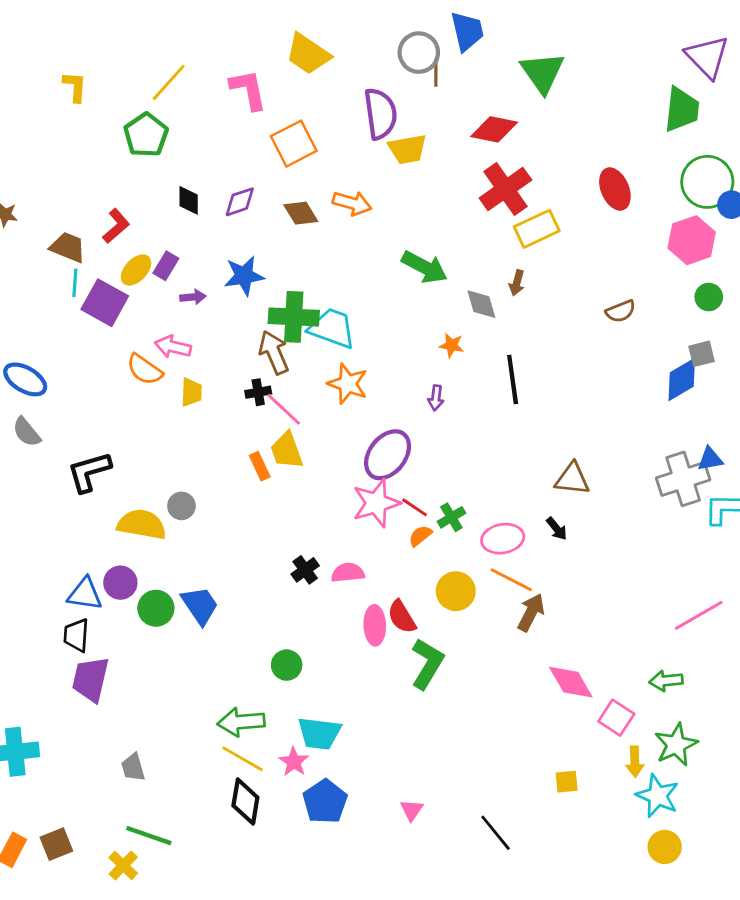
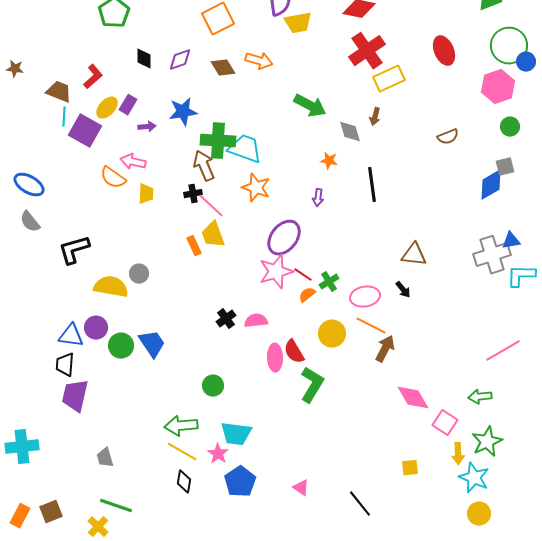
black diamond: (245, 801) -> (184, 482), size x0.7
pink triangle: (412, 810) -> (301, 488), turned -30

